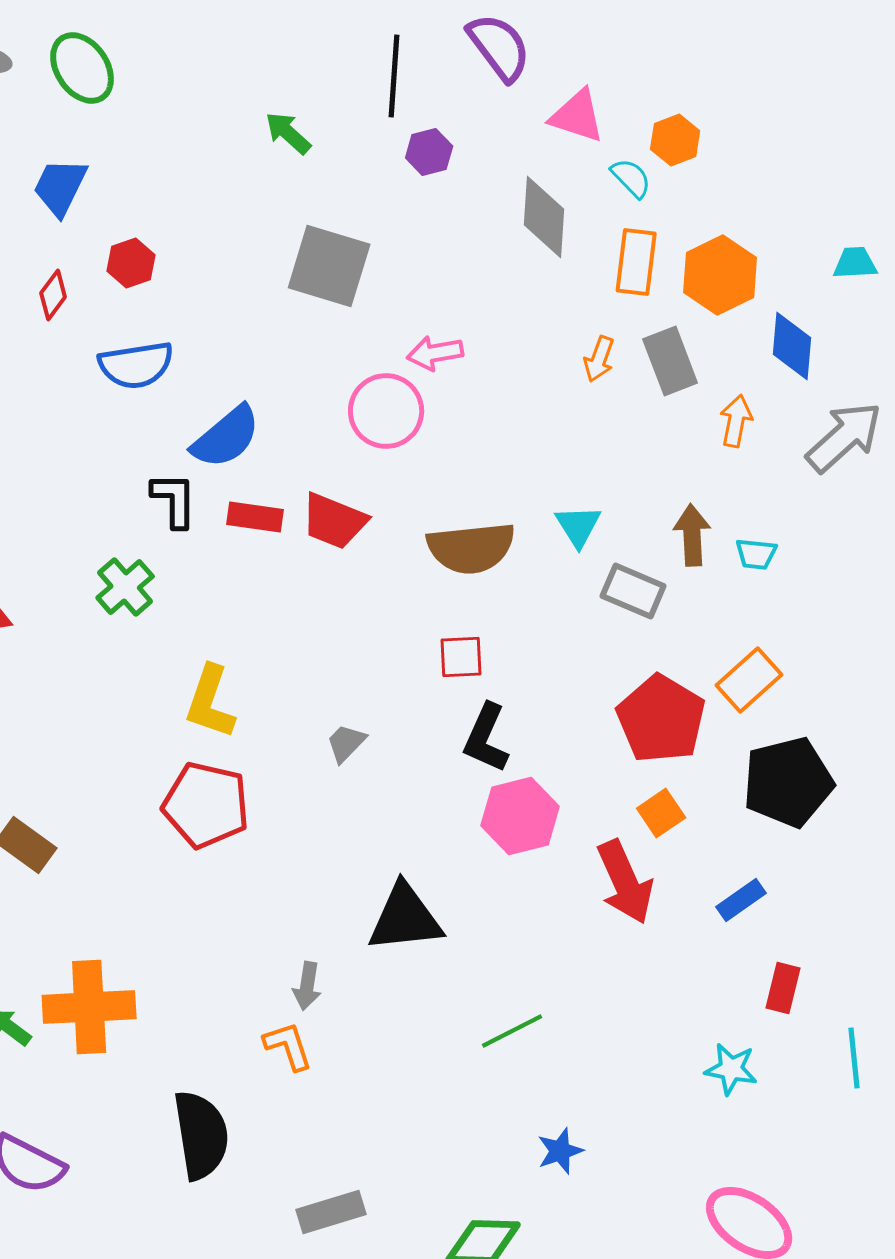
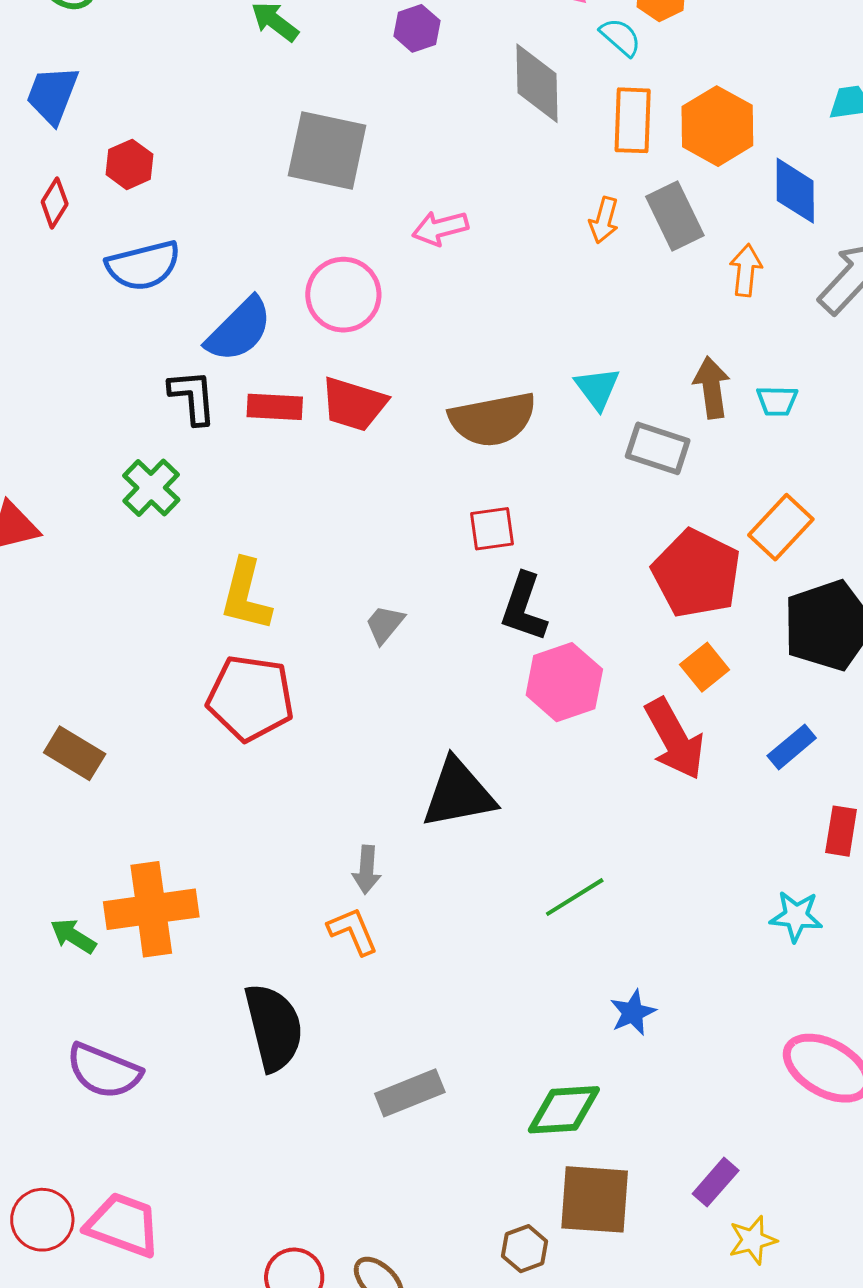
pink circle: (386, 411) -> (343, 295), moved

